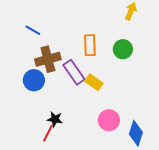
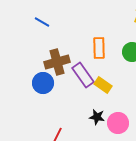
blue line: (33, 30) -> (42, 22), moved
black star: (55, 119) -> (97, 117), moved

